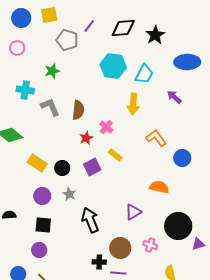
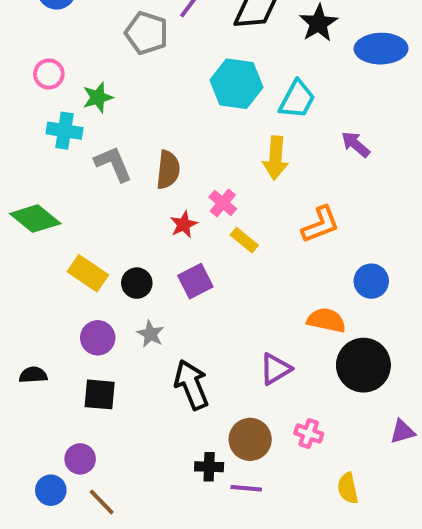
pink circle: (17, 48) -> (49, 74), moved
blue ellipse: (187, 62) -> (381, 49), moved
green star: (52, 71) -> (98, 97), moved
orange L-shape: (156, 138) -> (320, 224), turned 105
yellow rectangle: (115, 155) -> (244, 240), moved
blue circle: (182, 158) -> (371, 281), moved
black circle: (178, 226) -> (363, 365), moved
purple circle: (39, 250) -> (80, 459), moved

